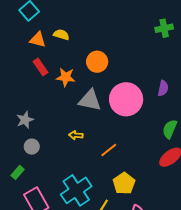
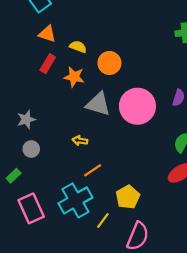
yellow semicircle: (61, 35) -> (78, 47), moved
red rectangle: (40, 67) -> (48, 64), turned 60
orange line: (109, 150) -> (93, 170), moved

